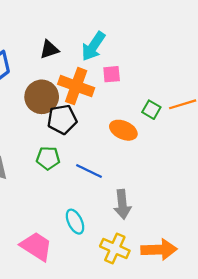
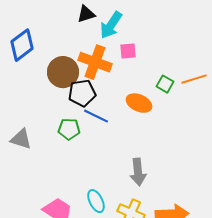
black triangle: (49, 49) -> (86, 14), moved
blue line: (89, 171) -> (96, 116), moved
cyan ellipse: (75, 222) -> (96, 201), moved

